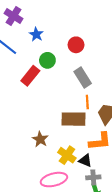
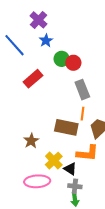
purple cross: (14, 16) -> (39, 20), moved
red circle: (76, 45) -> (73, 63), moved
green circle: (47, 60) -> (62, 59), moved

